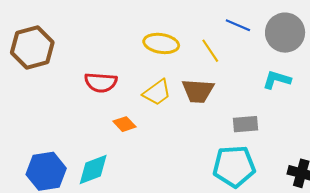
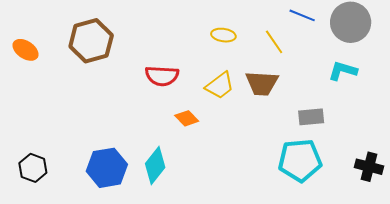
yellow ellipse: (161, 43) -> (223, 35), size x0.7
cyan diamond: (93, 170) -> (155, 165), turned -30

